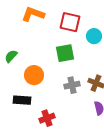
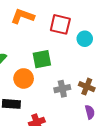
green square: (65, 53) -> (42, 59), moved

